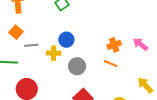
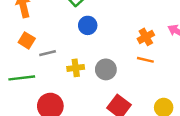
blue circle: (66, 40) -> (88, 25), moved
yellow cross: (54, 53) -> (76, 68), moved

